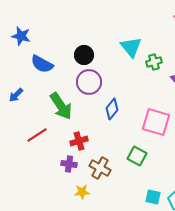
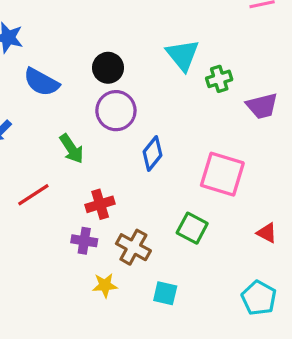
green arrow: (61, 106) -> (72, 149), size x0.7
cyan square: (153, 197) -> (165, 293), moved

